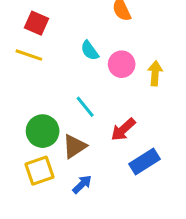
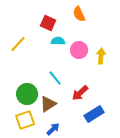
red square: (36, 23) -> (48, 23), moved
cyan semicircle: (90, 50) -> (58, 41), turned 128
yellow line: (29, 55) -> (18, 44), turned -66

